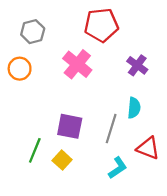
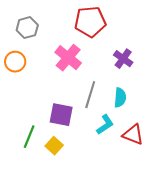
gray line: (111, 129) -> (90, 95), moved
cyan L-shape: (118, 168) -> (105, 125), moved

